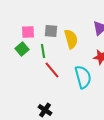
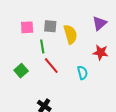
green square: (22, 49) -> (21, 71), moved
cyan semicircle: (83, 77) -> (82, 73), size x0.6

